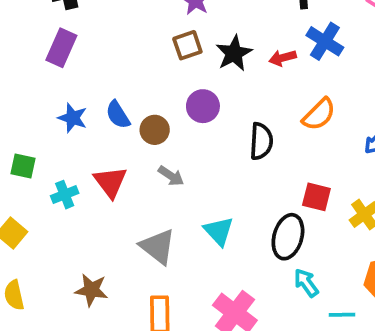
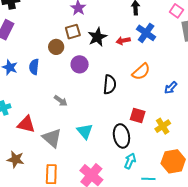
blue semicircle: (118, 115) -> (34, 67), turned 35
brown circle: (155, 130) -> (56, 47), moved
red triangle: (110, 182) -> (26, 124), moved, turned -42
black ellipse: (288, 237) -> (121, 136), turned -30
cyan arrow: (306, 283) -> (130, 161), turned 56

